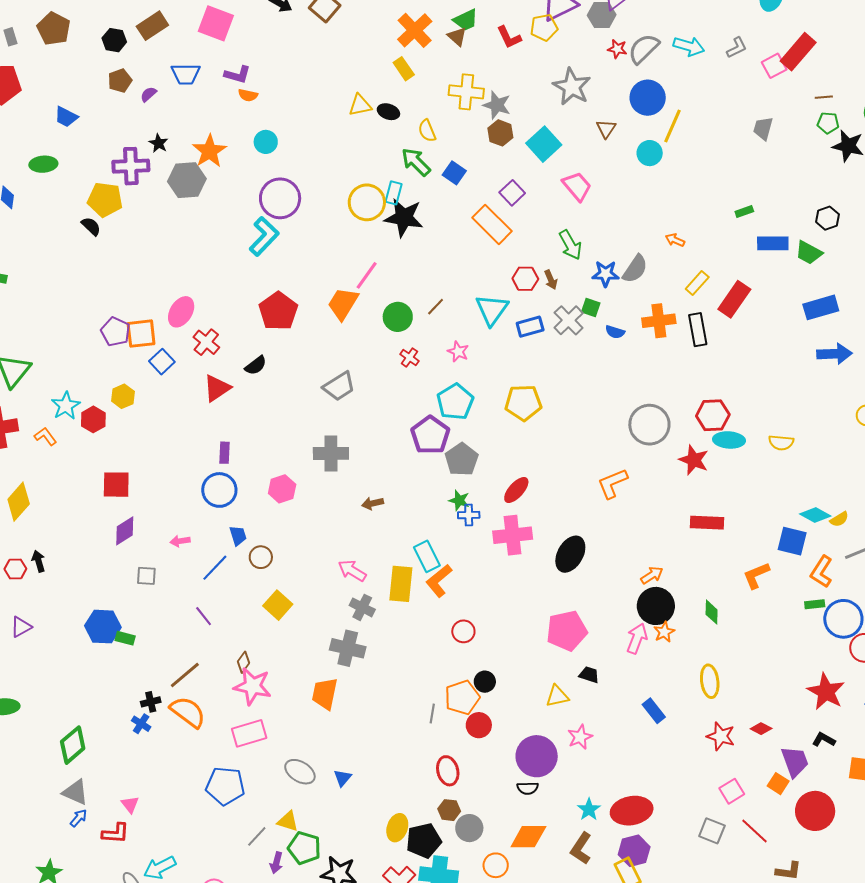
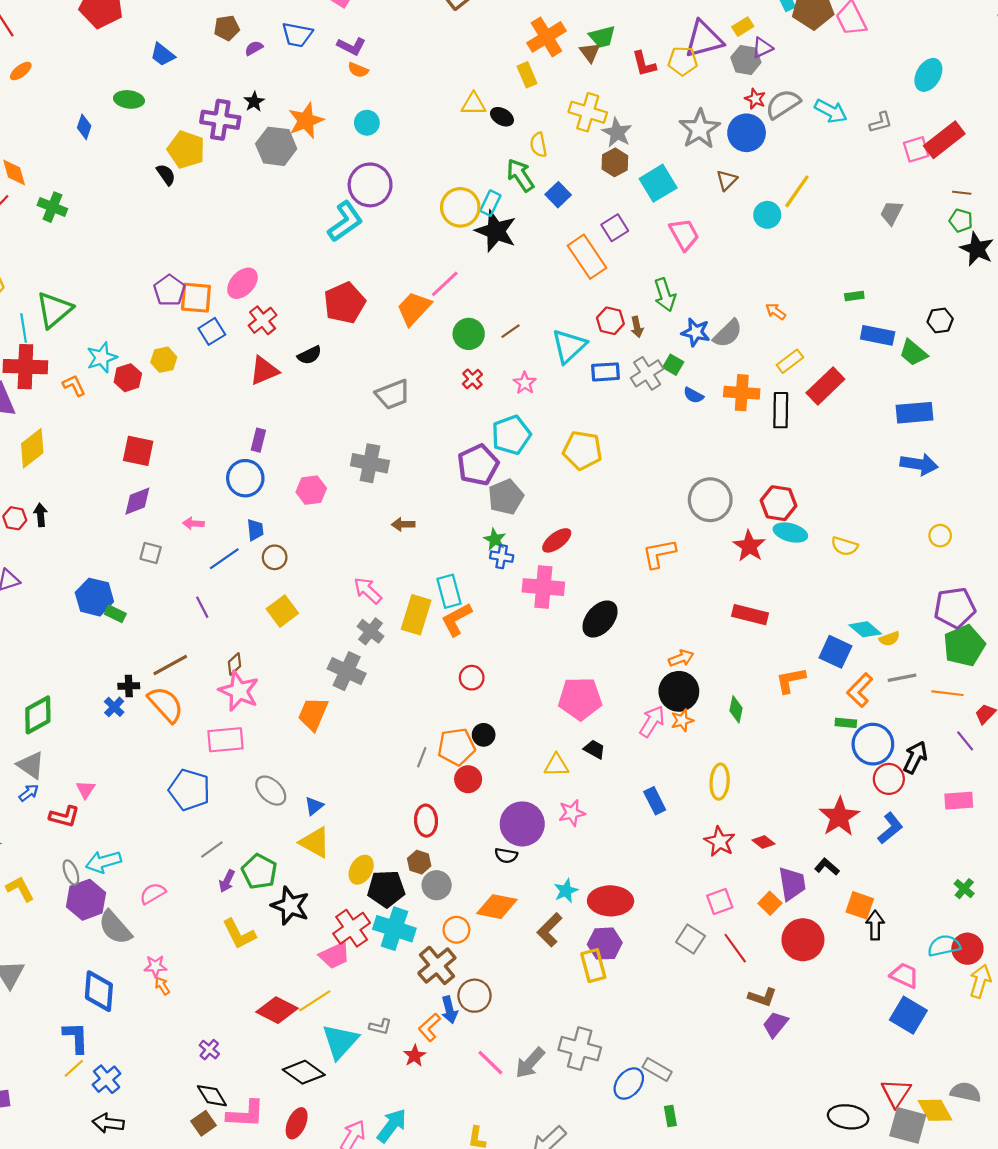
blue circle: (648, 98) -> (747, 133), moved
yellow triangle: (288, 821) -> (315, 842), moved, size x1.4

